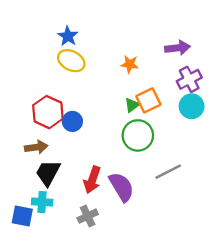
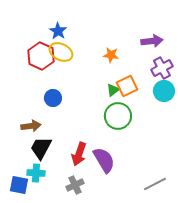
red hexagon: (48, 112) -> (41, 56), moved
blue circle: (72, 121) -> (53, 98), moved
gray line: (168, 172) -> (155, 184), moved

